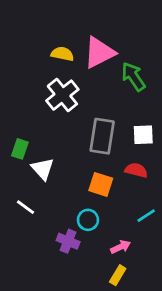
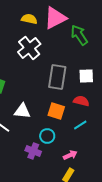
white triangle: (43, 169) -> (22, 111), moved, turned -42
cyan line: (146, 216) -> (80, 125), moved

